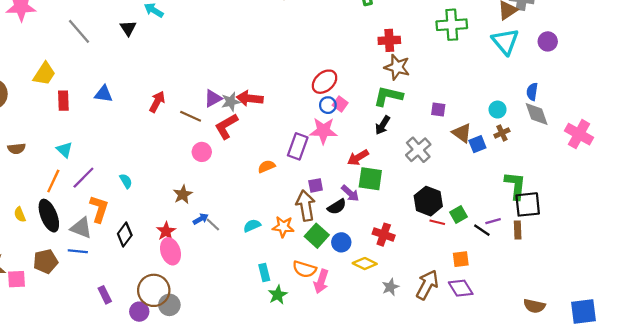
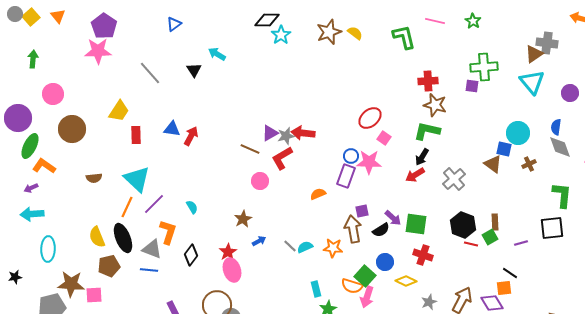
purple circle: (548, 41) -> (570, 93), moved
red arrow: (157, 102) -> (191, 136), moved
blue circle: (328, 105) -> (351, 156), moved
purple square: (438, 110) -> (472, 86), moved
cyan circle: (498, 110) -> (518, 133), moved, size x1.5
blue square: (477, 144) -> (504, 149), moved, turned 35
cyan triangle: (64, 150) -> (137, 179), size x1.8
red arrow: (358, 158) -> (415, 175), moved
green square: (370, 179) -> (416, 224), moved
green L-shape: (515, 185) -> (562, 195), moved
yellow semicircle: (20, 214) -> (97, 237), size x1.5
gray line: (213, 225) -> (290, 246), moved
black line: (482, 230) -> (510, 273), moved
brown rectangle: (518, 230) -> (495, 222), moved
green square: (317, 236) -> (365, 276), moved
orange square: (461, 259) -> (504, 288), moved
brown pentagon: (45, 261) -> (109, 266), moved

